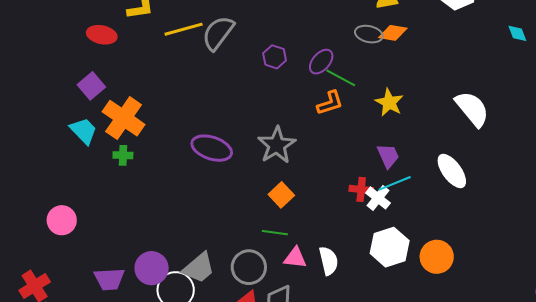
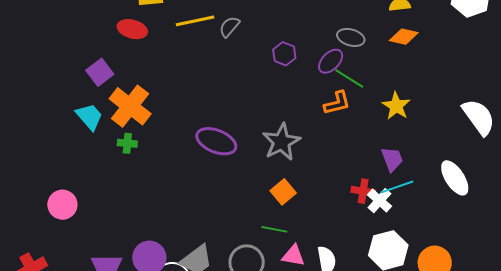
gray semicircle: (218, 33) -> (229, 27), size x0.6
gray ellipse: (369, 34) -> (351, 37), moved
red ellipse: (102, 35) -> (132, 29), moved

